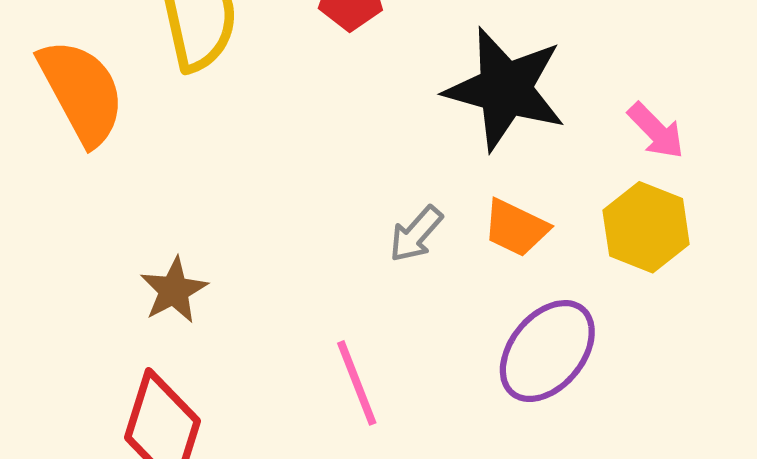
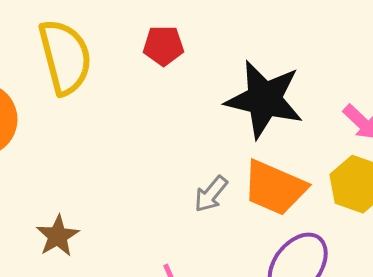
orange trapezoid: (516, 228) -> (275, 188), size x1.5

